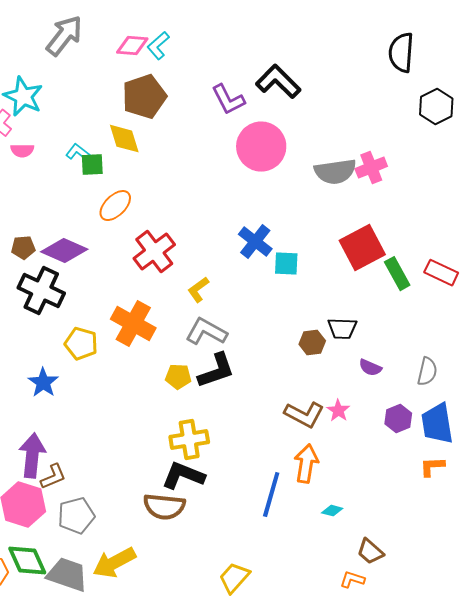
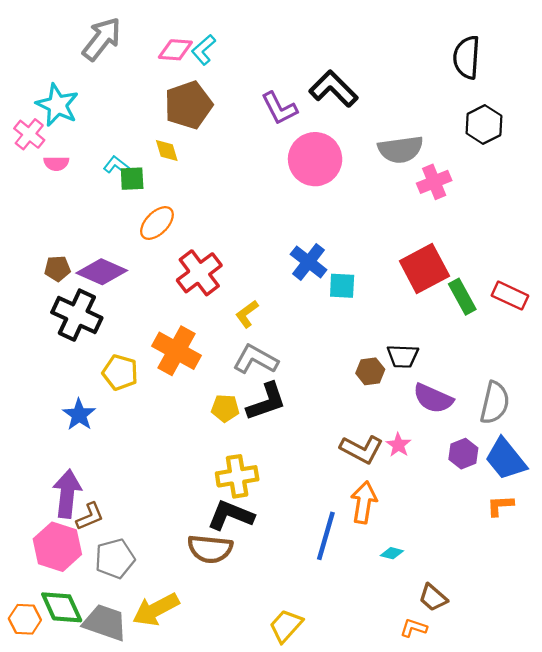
black hexagon: (436, 107) -> (484, 124), moved
yellow diamond: (124, 139) -> (167, 150), size x0.7
gray semicircle: (335, 172) -> (401, 149), moved
purple semicircle: (370, 368) -> (433, 398), size x1.6
gray semicircle: (427, 372) -> (495, 403), size x1.4
blue trapezoid: (437, 424) -> (506, 459), turned -30

